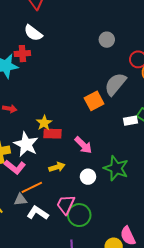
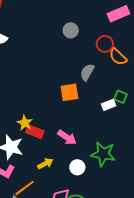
gray semicircle: (115, 84) -> (87, 72), size x0.7
orange square: (94, 101) -> (69, 92), turned 30
red rectangle: (52, 134) -> (35, 132), turned 30

